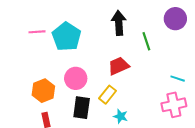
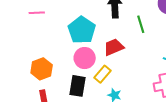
cyan pentagon: (67, 37) -> (82, 30), moved
pink circle: (76, 78) -> (85, 58), moved

